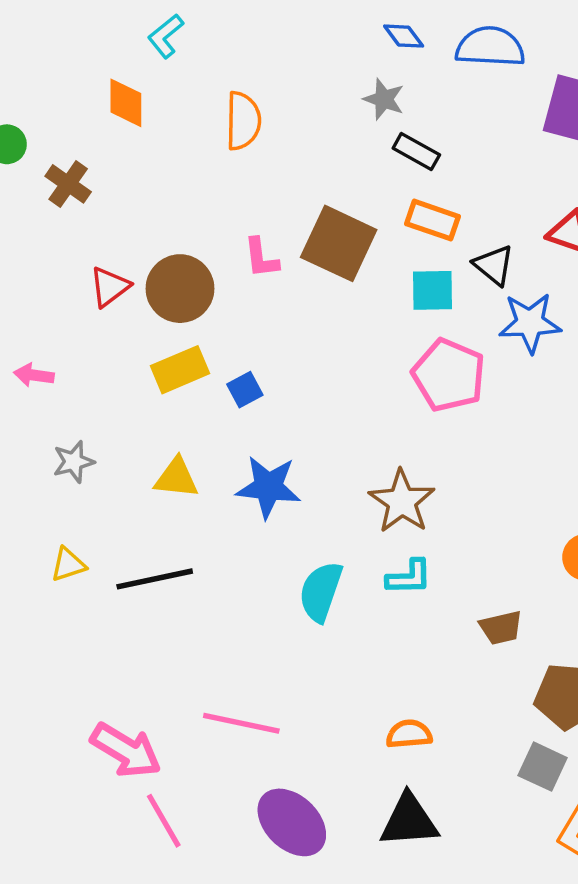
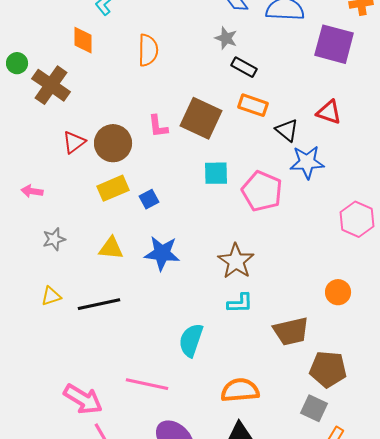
brown cross: (68, 184) -> (51, 85), size x1.5
cyan square: (432, 290) -> (216, 173), moved
cyan semicircle: (321, 592) -> (191, 340), moved
brown trapezoid: (501, 628) -> (291, 331), size x1.5
orange semicircle: (409, 734) -> (240, 390), size x1.5

